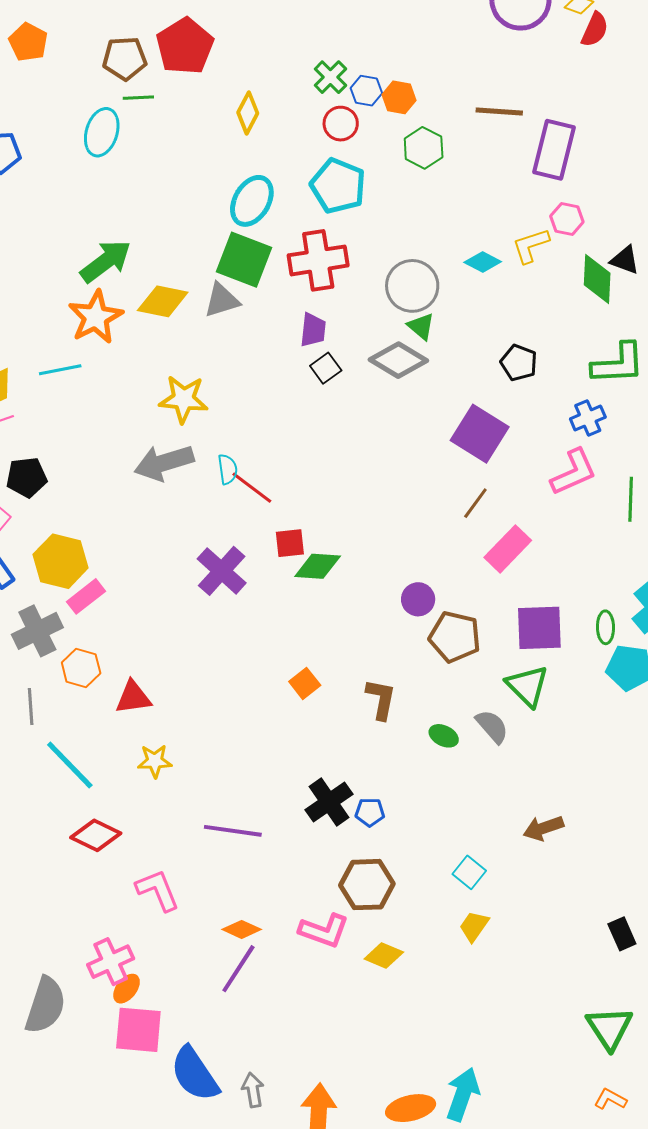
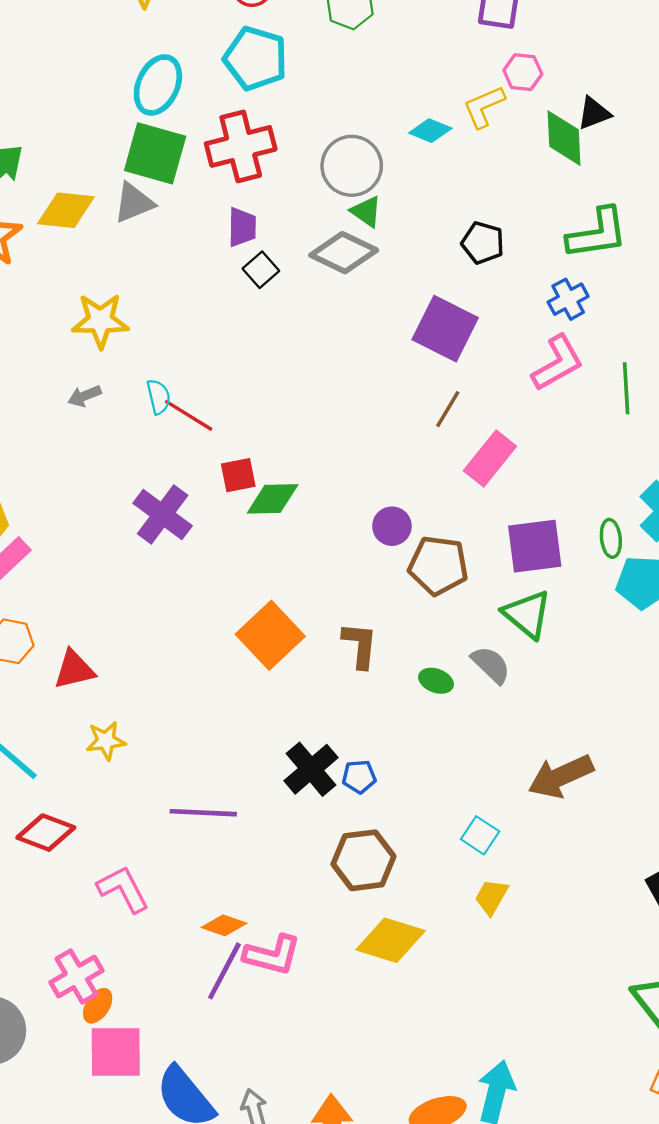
black triangle: (625, 260) -> (594, 113), turned -36
gray arrow: (164, 463) -> (85, 396), size x0.5
orange square: (305, 683) -> (270, 635), size x1.8
brown arrow: (543, 828) -> (561, 776), size x1.4
pink L-shape: (324, 931) -> (272, 955), moved
yellow diamond: (384, 956) -> (391, 940), size x1.5

